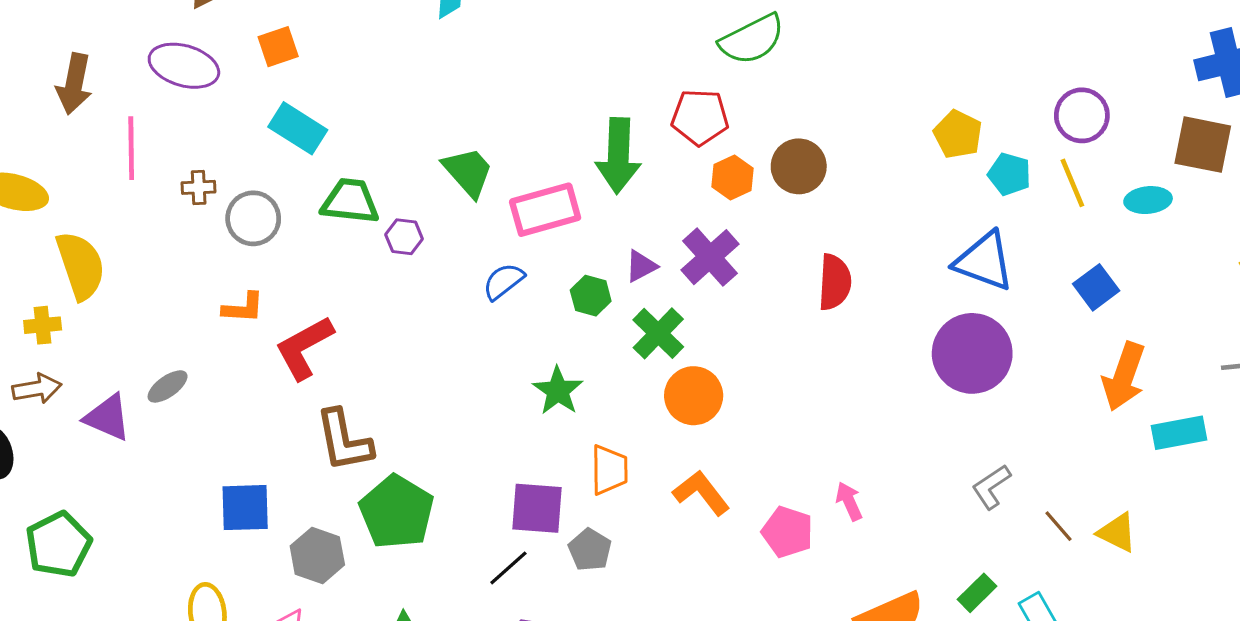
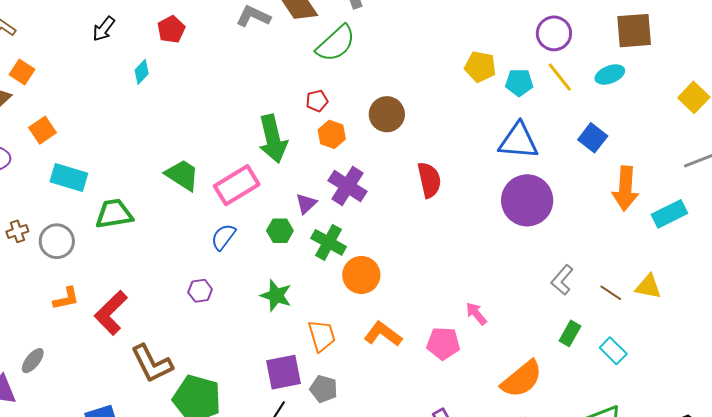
red pentagon: (700, 117) -> (317, 101), size x0.6
orange hexagon: (732, 178) -> (332, 134), moved
purple hexagon: (404, 237) -> (200, 291), moved
green rectangle: (977, 593) -> (570, 333), moved

